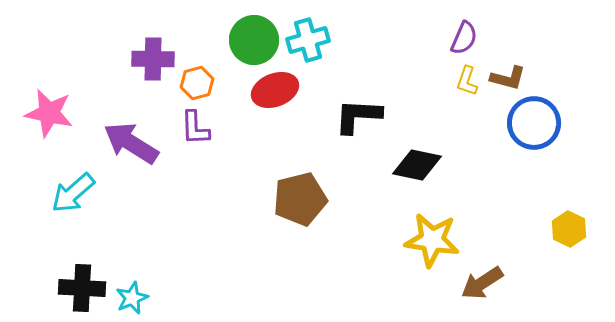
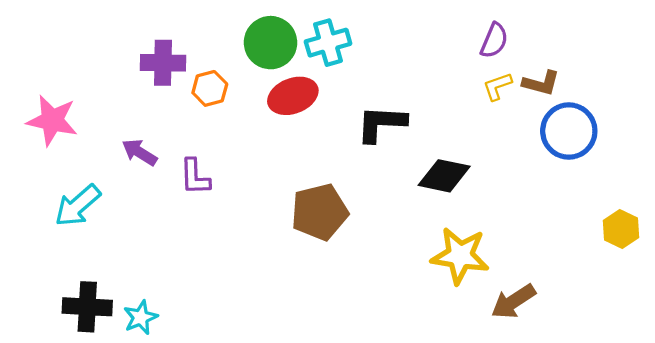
yellow L-shape: (467, 81) -> (497, 86), turned 52
purple L-shape: (195, 128) -> (195, 177), moved
purple arrow: (131, 143) -> (139, 152), size x0.6
yellow hexagon: (569, 229) -> (621, 229), moved

